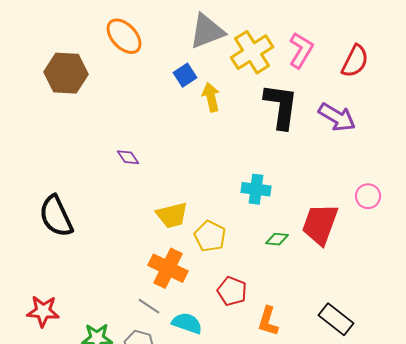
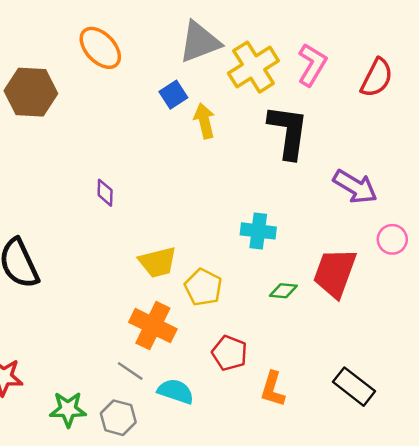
purple arrow: (337, 117) -> (355, 187), moved
purple diamond: (128, 157) -> (105, 193), turned 35

